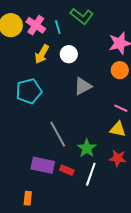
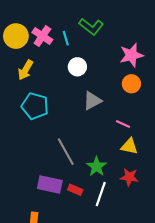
yellow arrow: (42, 54) -> (25, 70), moved
cyan pentagon: (29, 91) -> (35, 106), turned 30
pink line: (121, 108) -> (123, 124), moved

